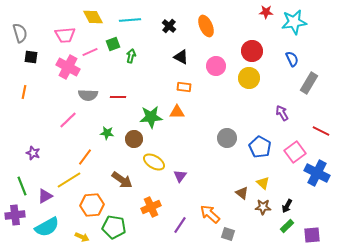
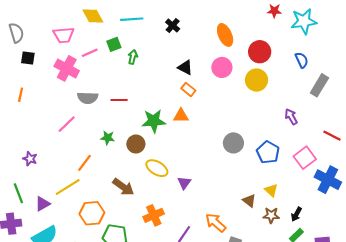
orange ellipse: (206, 26) -> (225, 35), moved
black triangle: (181, 57) -> (185, 67), moved
orange rectangle: (184, 87) -> (188, 89), turned 32

